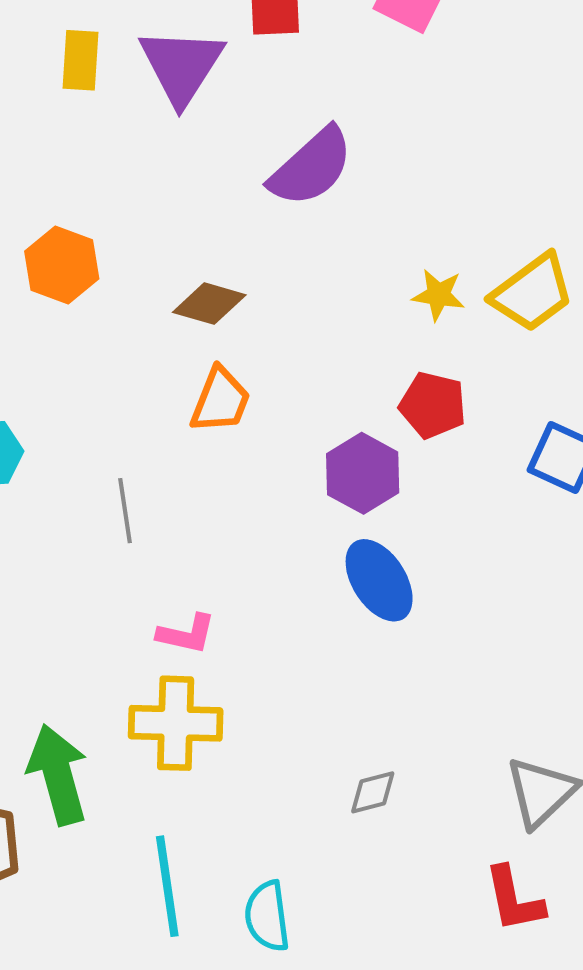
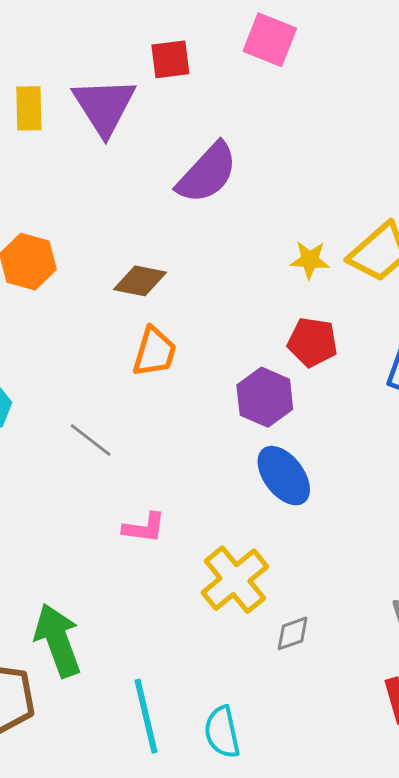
gray line: (125, 511) -> (91, 440), turned -39
yellow cross: (176, 723) -> (235, 580), moved, turned -36

